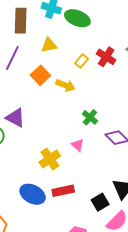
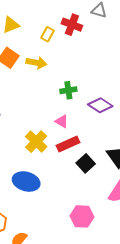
green cross: (90, 117) -> (68, 90), turned -35
red rectangle: (63, 191) -> (68, 144), moved
black square: (100, 202) -> (86, 163), moved

